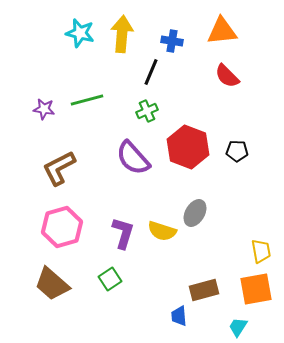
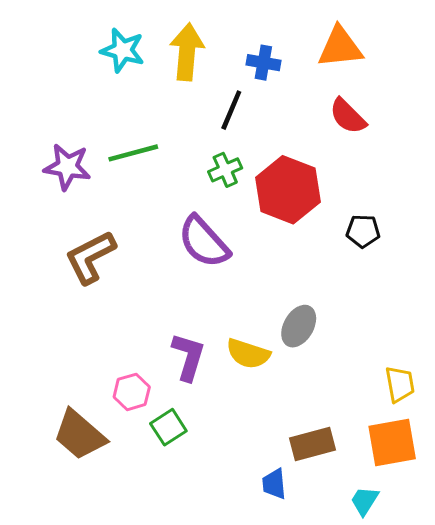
purple star: (44, 109) -> (67, 167), size x1.4
red hexagon: (188, 147) -> (288, 190), moved
pink hexagon: (62, 227) -> (132, 392), moved, size x0.6

